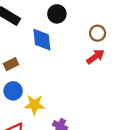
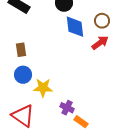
blue diamond: (42, 40) -> (75, 27), moved
brown rectangle: (11, 64) -> (21, 50), turned -72

